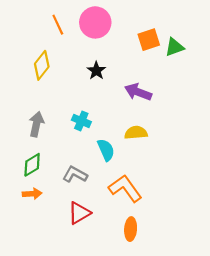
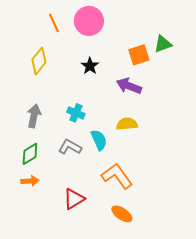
orange square: (149, 40) -> (139, 55), moved
gray L-shape: (75, 174) -> (70, 147), moved
orange ellipse: (131, 229) -> (122, 214), turned -60

